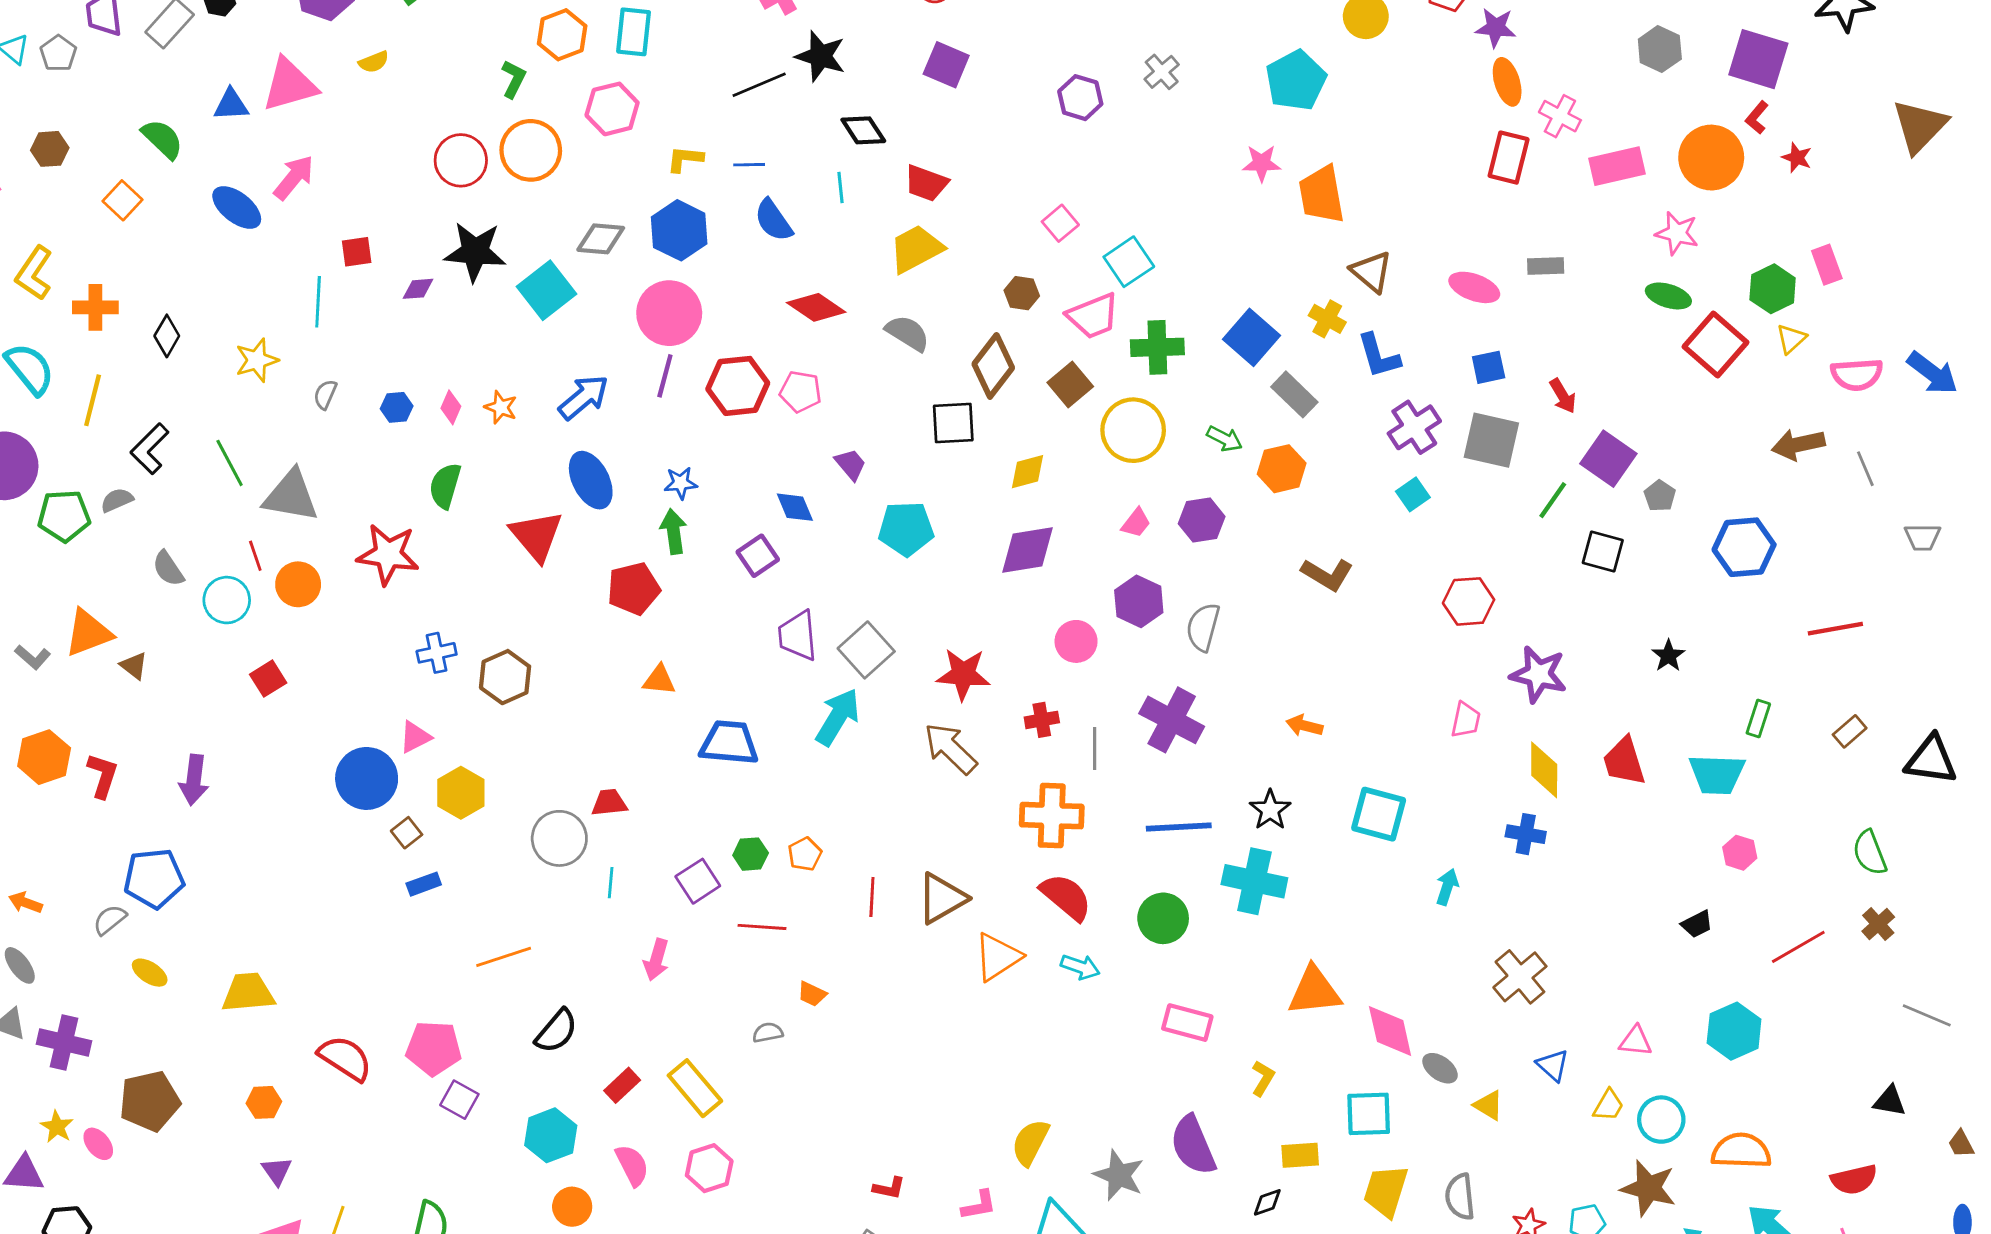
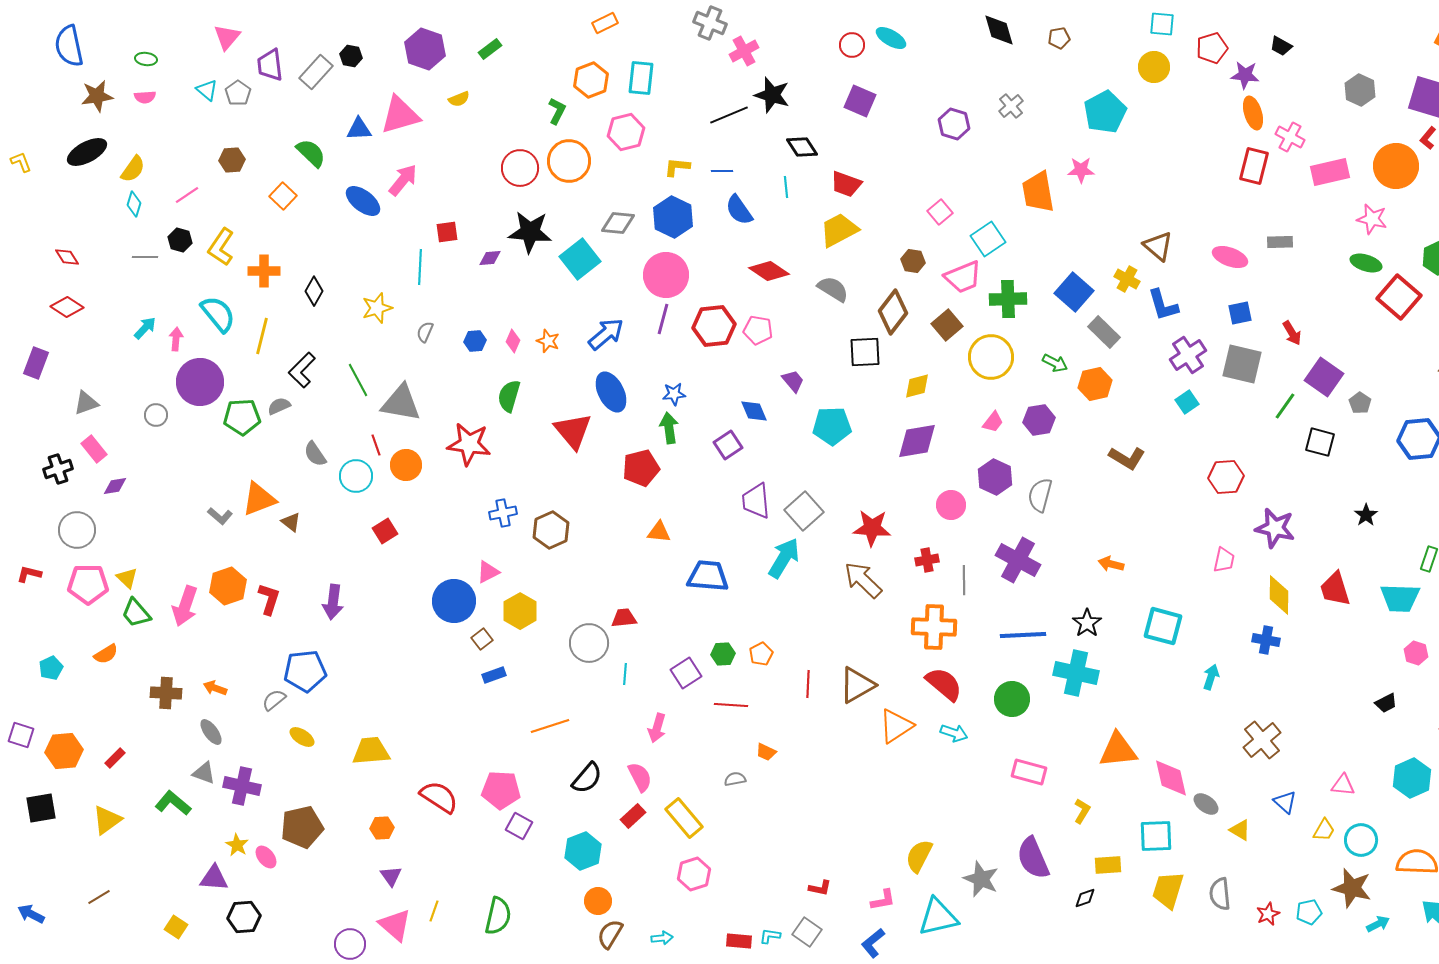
orange trapezoid: (1322, 195) -> (1038, 192), moved
pink semicircle: (632, 1165) -> (640, 777), moved

